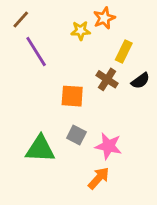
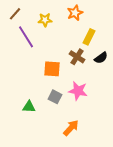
yellow star: (81, 31) -> (45, 20), moved
pink star: (108, 146) -> (78, 91), moved
green triangle: (40, 149) -> (29, 107), size x0.6

